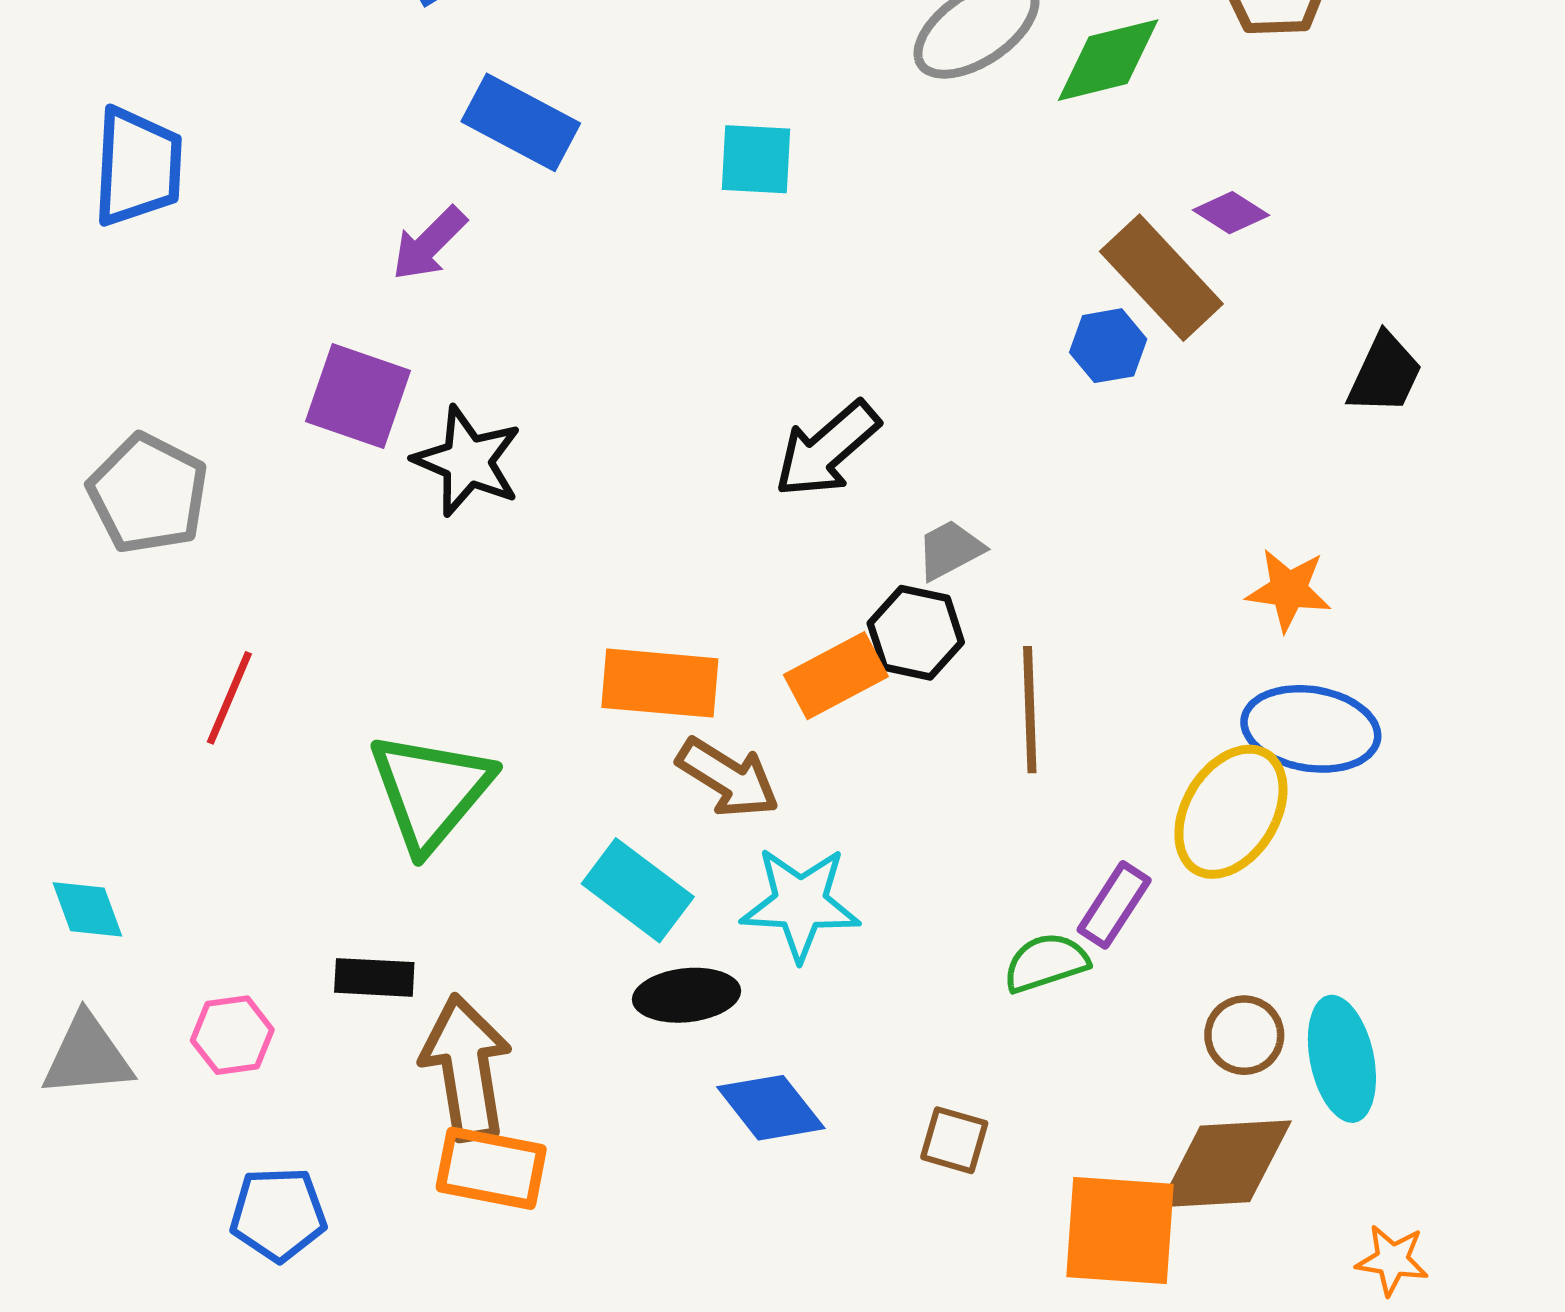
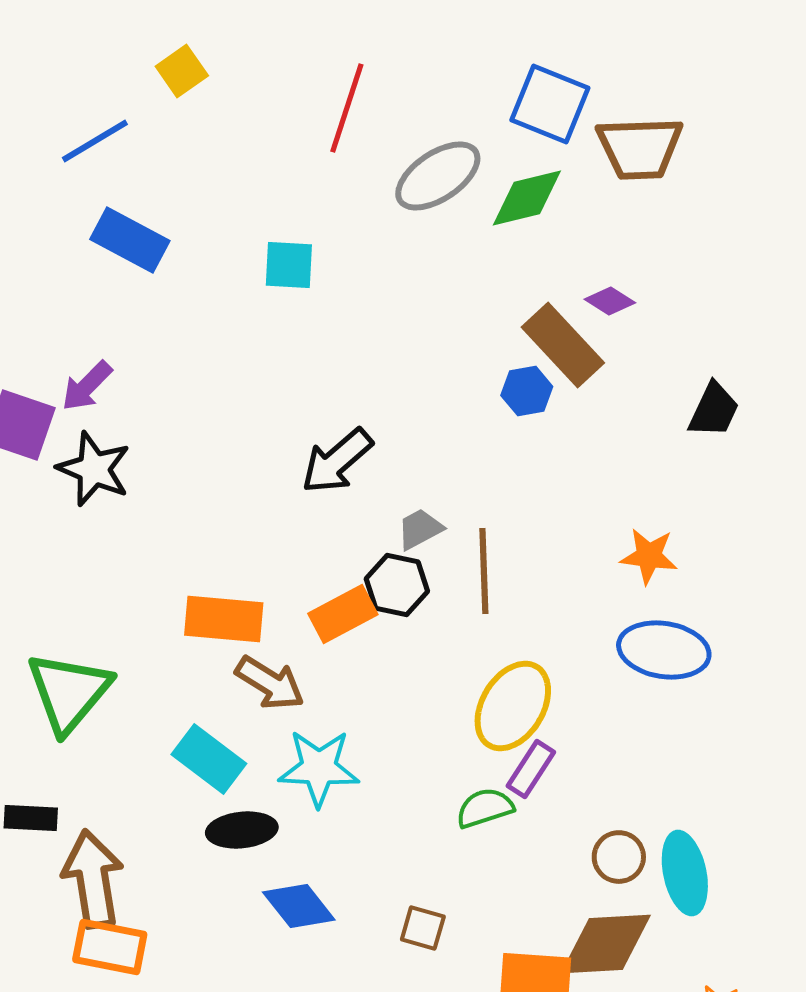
purple arrow: (429, 244) -> (87, 386), moved
brown line: (1030, 710) -> (484, 571), moved
yellow ellipse: (1231, 812) -> (513, 706), moved

